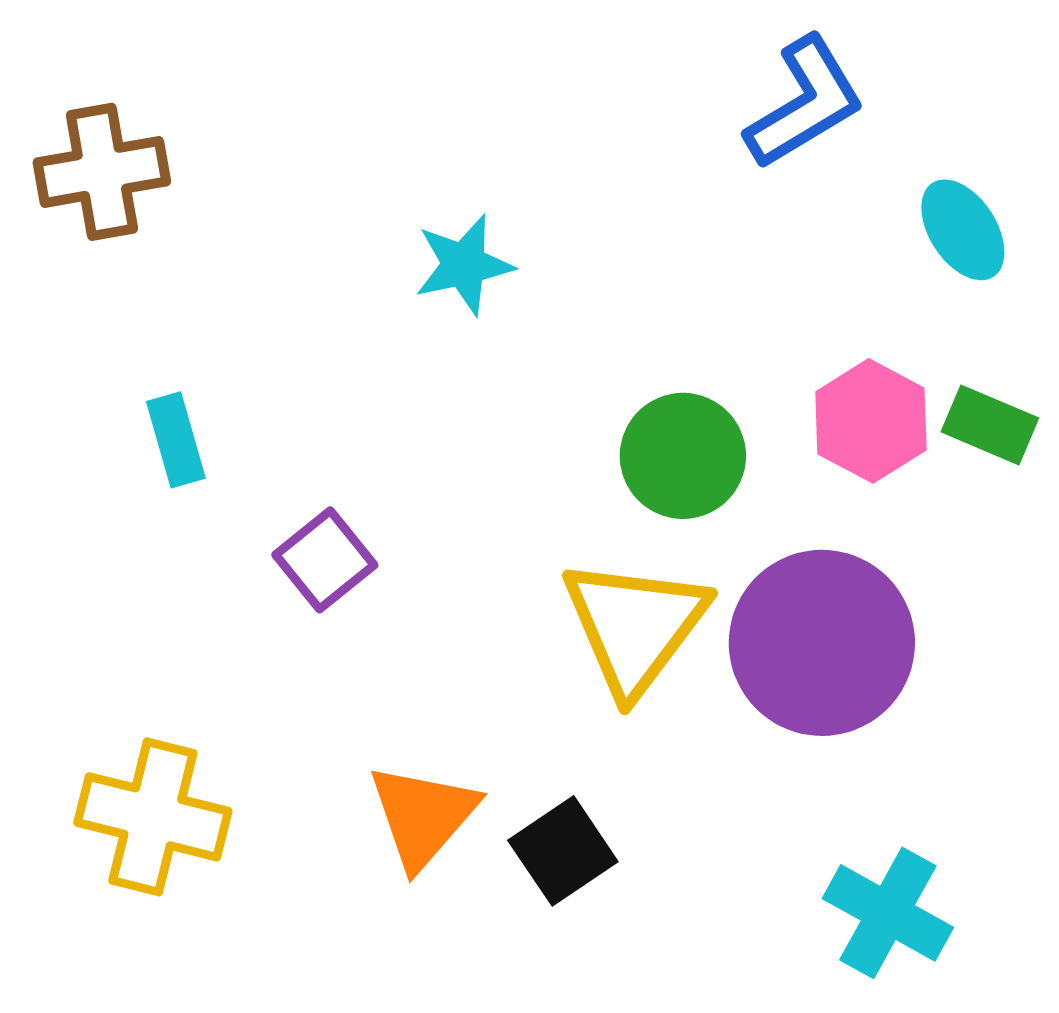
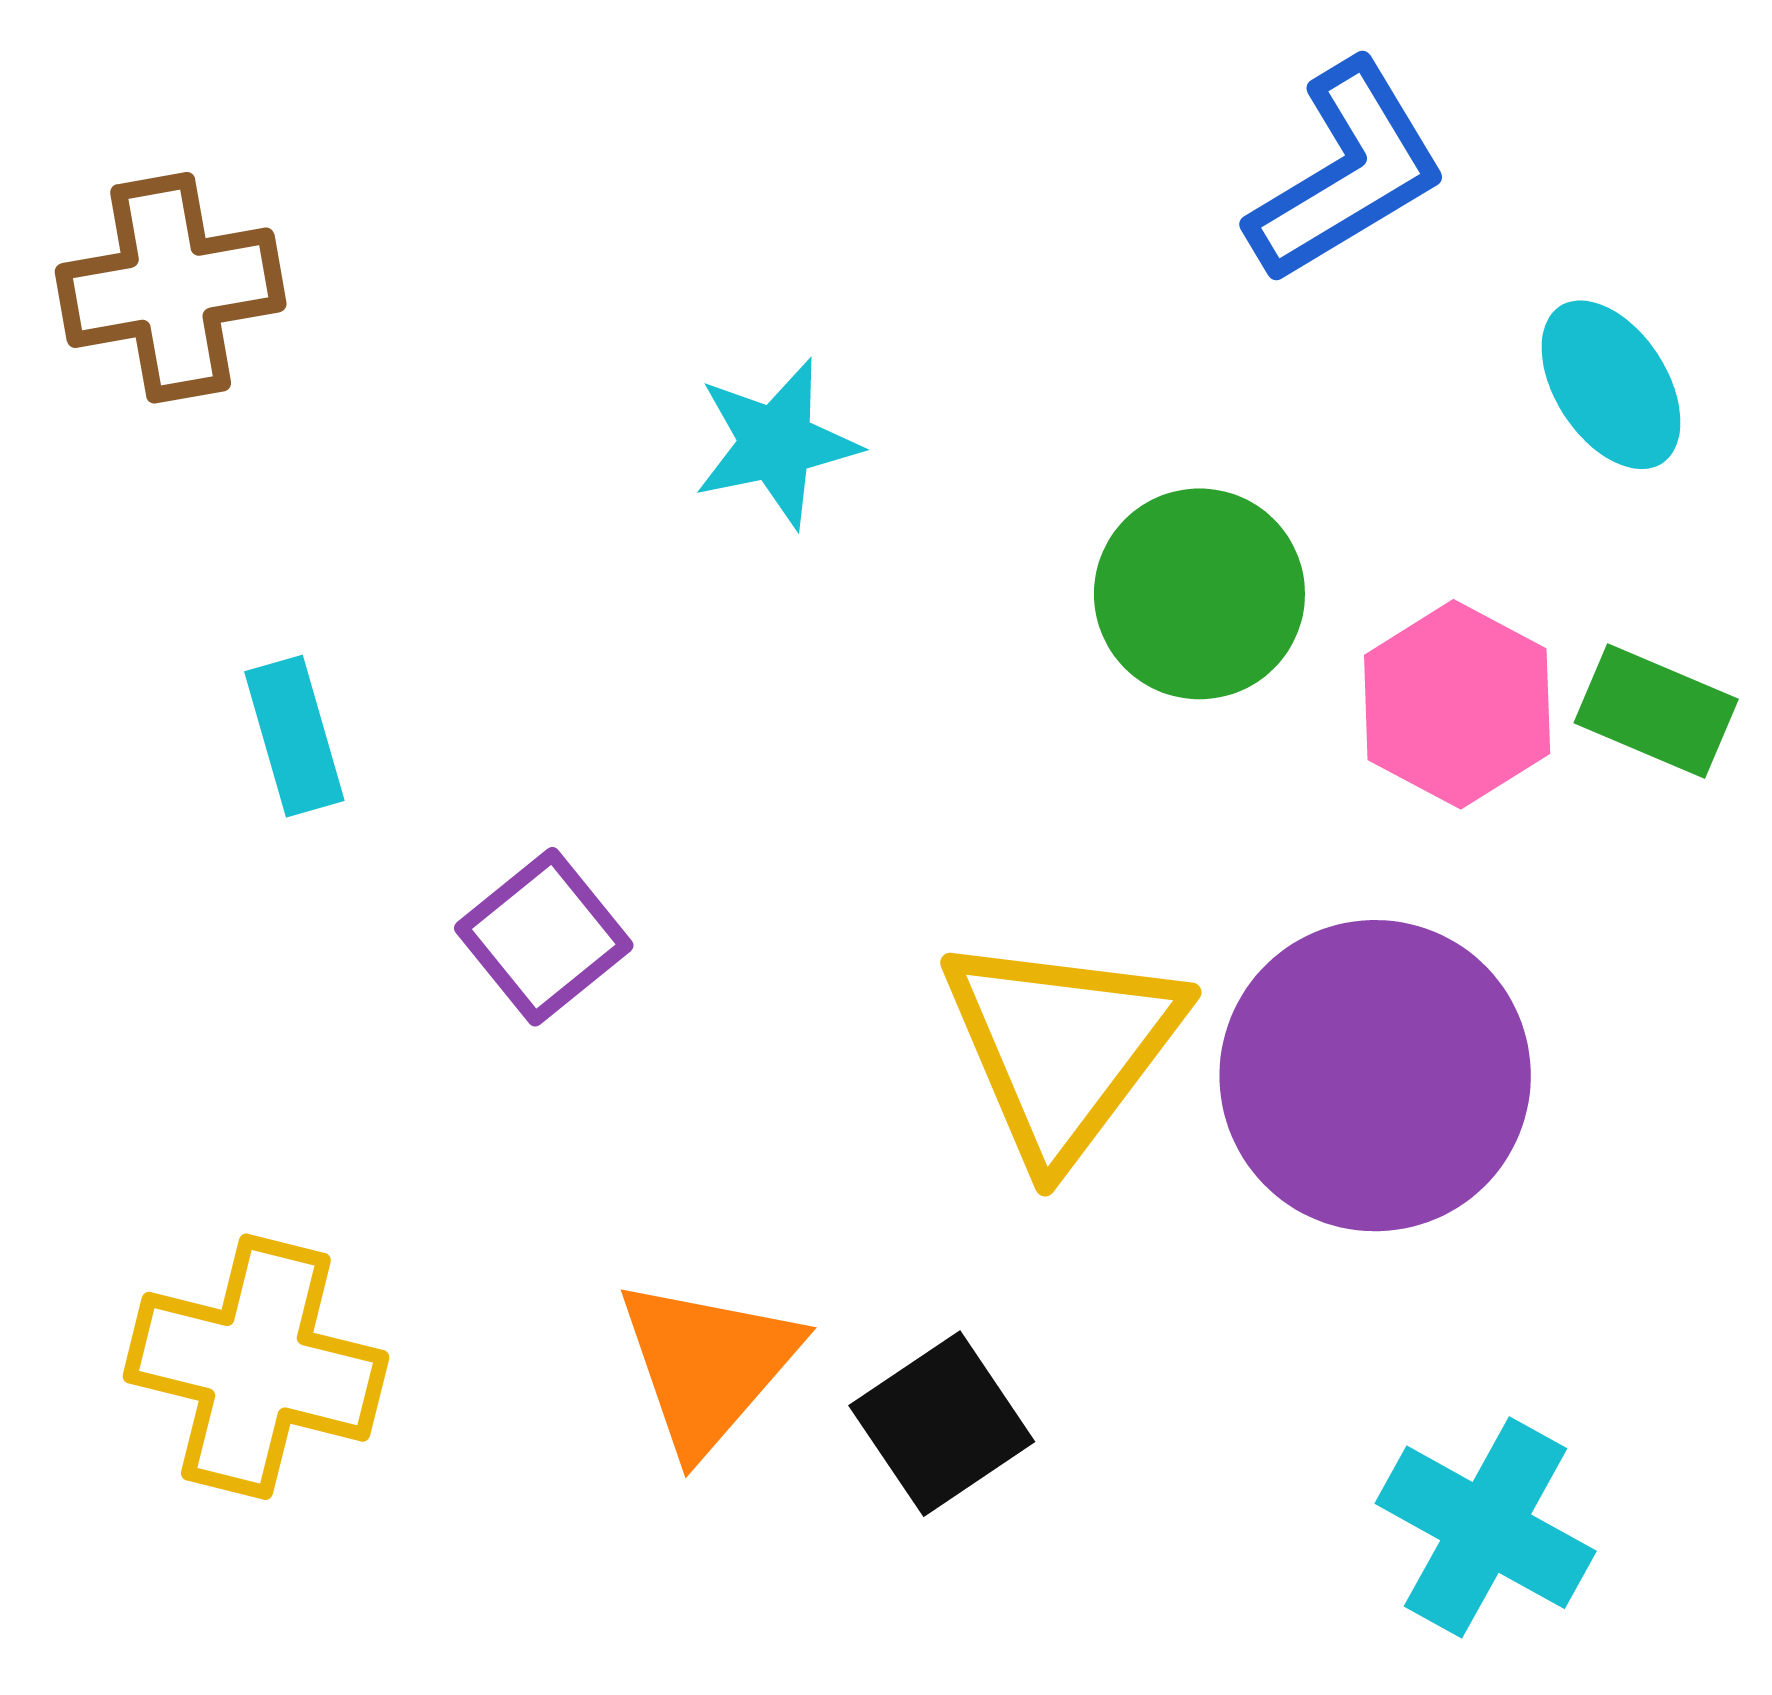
green circle: (683, 456) -> (1199, 594), moved

